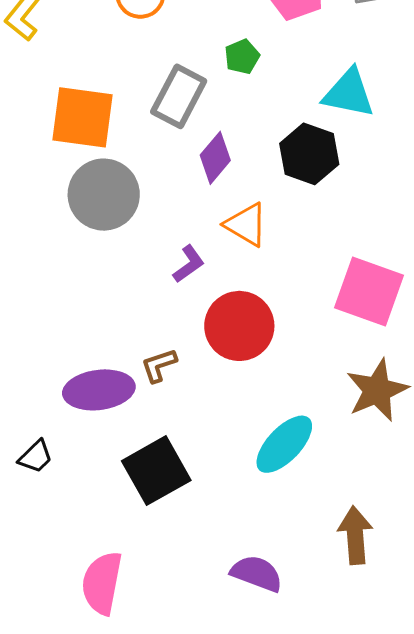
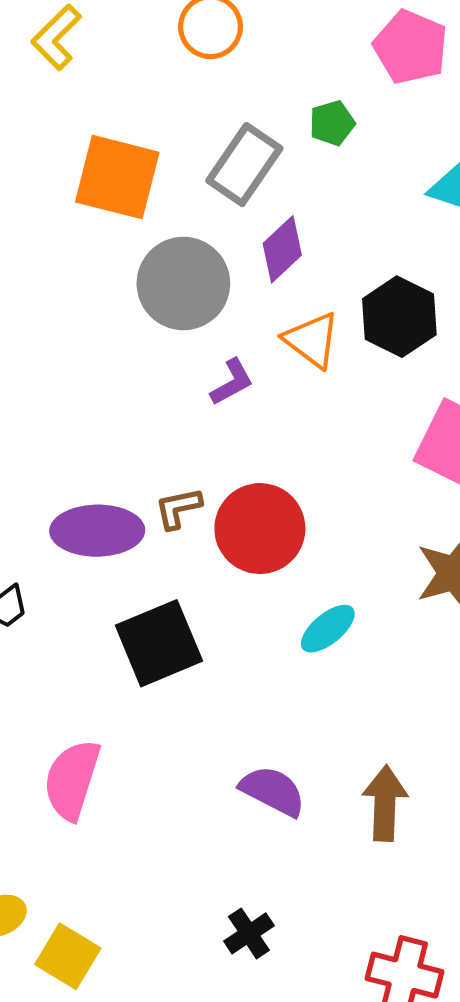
black hexagon: (309, 154) -> (399, 317), moved
gray circle: (104, 195) -> (183, 284), moved
red circle: (239, 326) -> (260, 529), moved
cyan ellipse: (284, 444) -> (328, 629), size x0.7
brown arrow: (355, 535) -> (385, 803), moved

